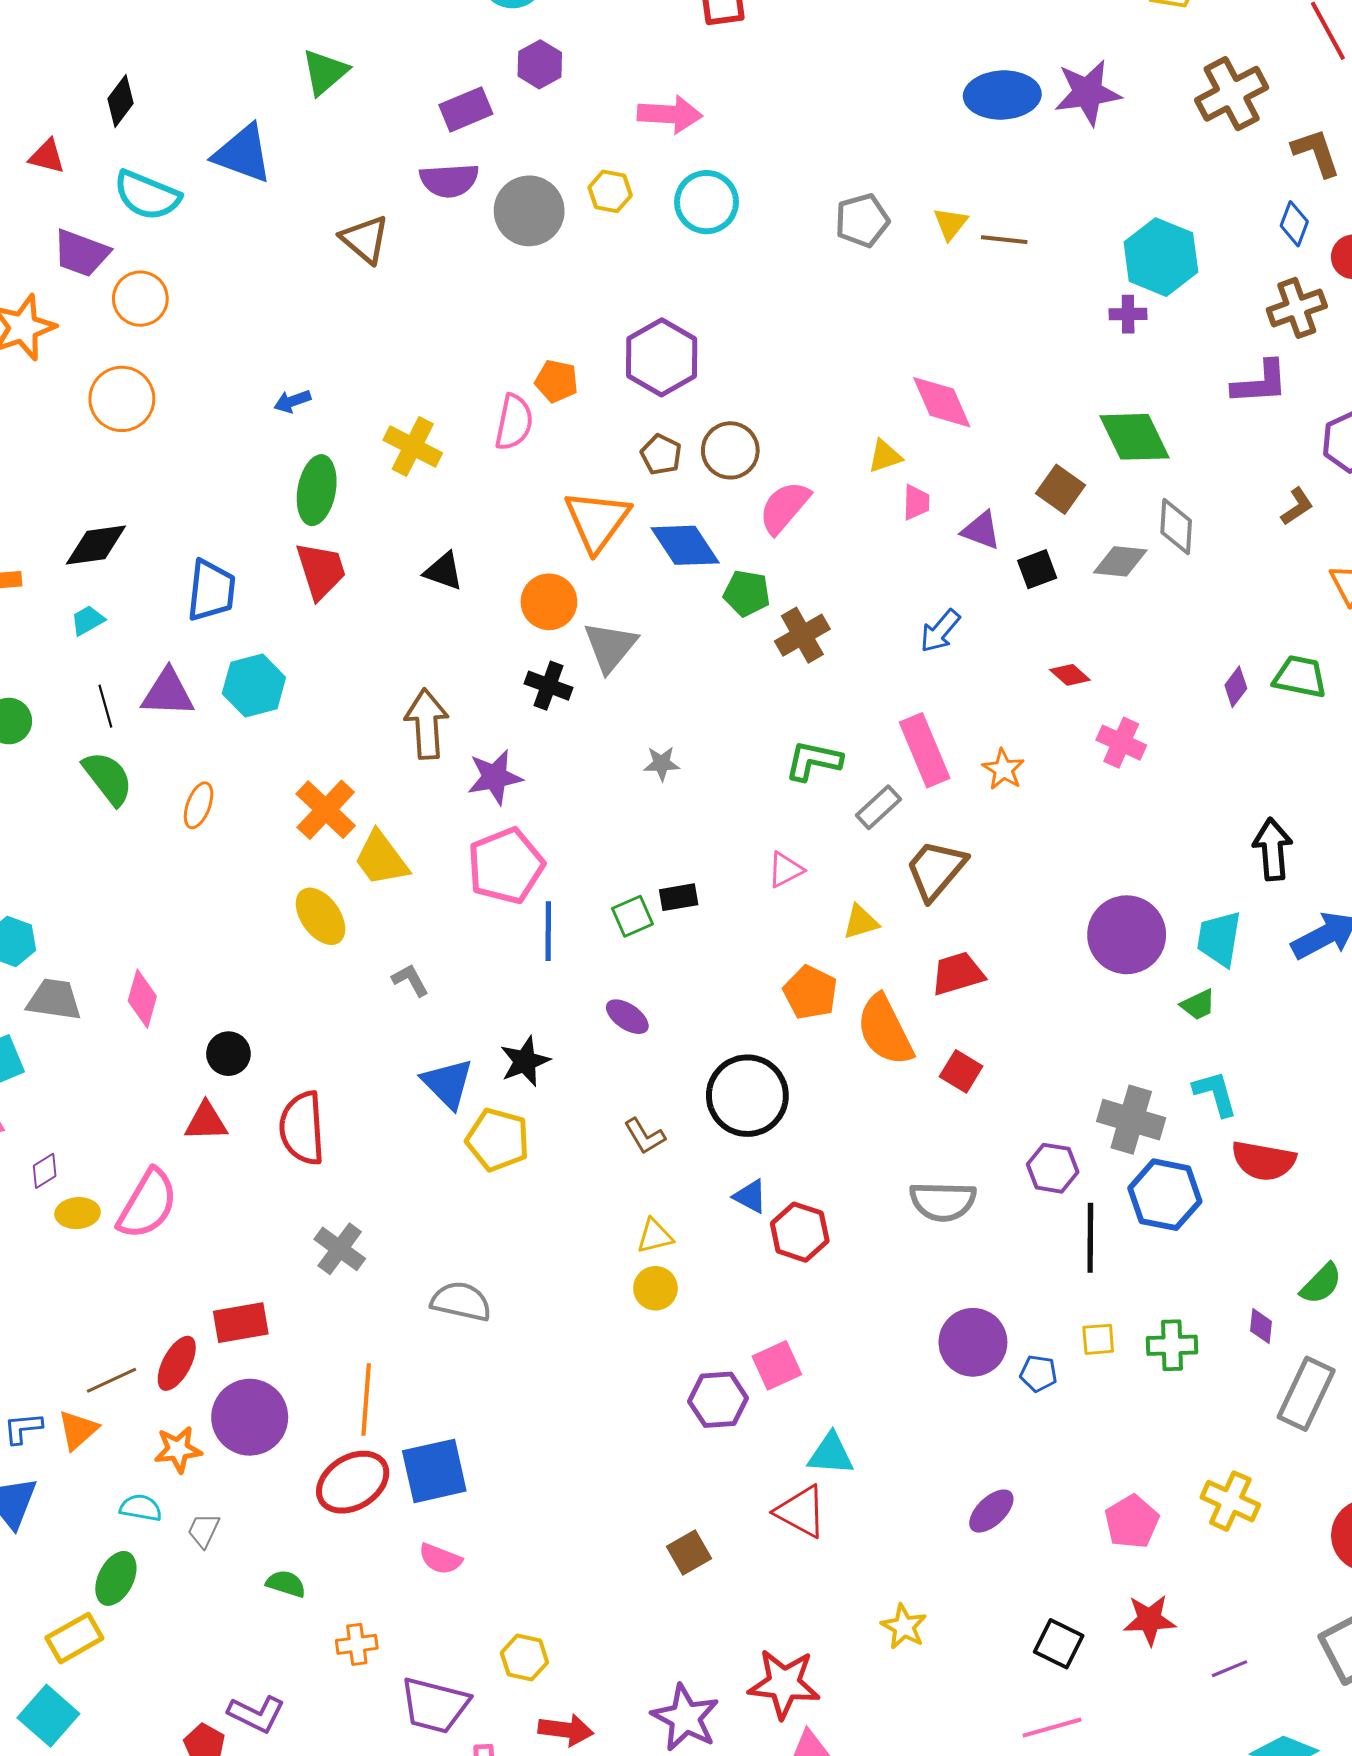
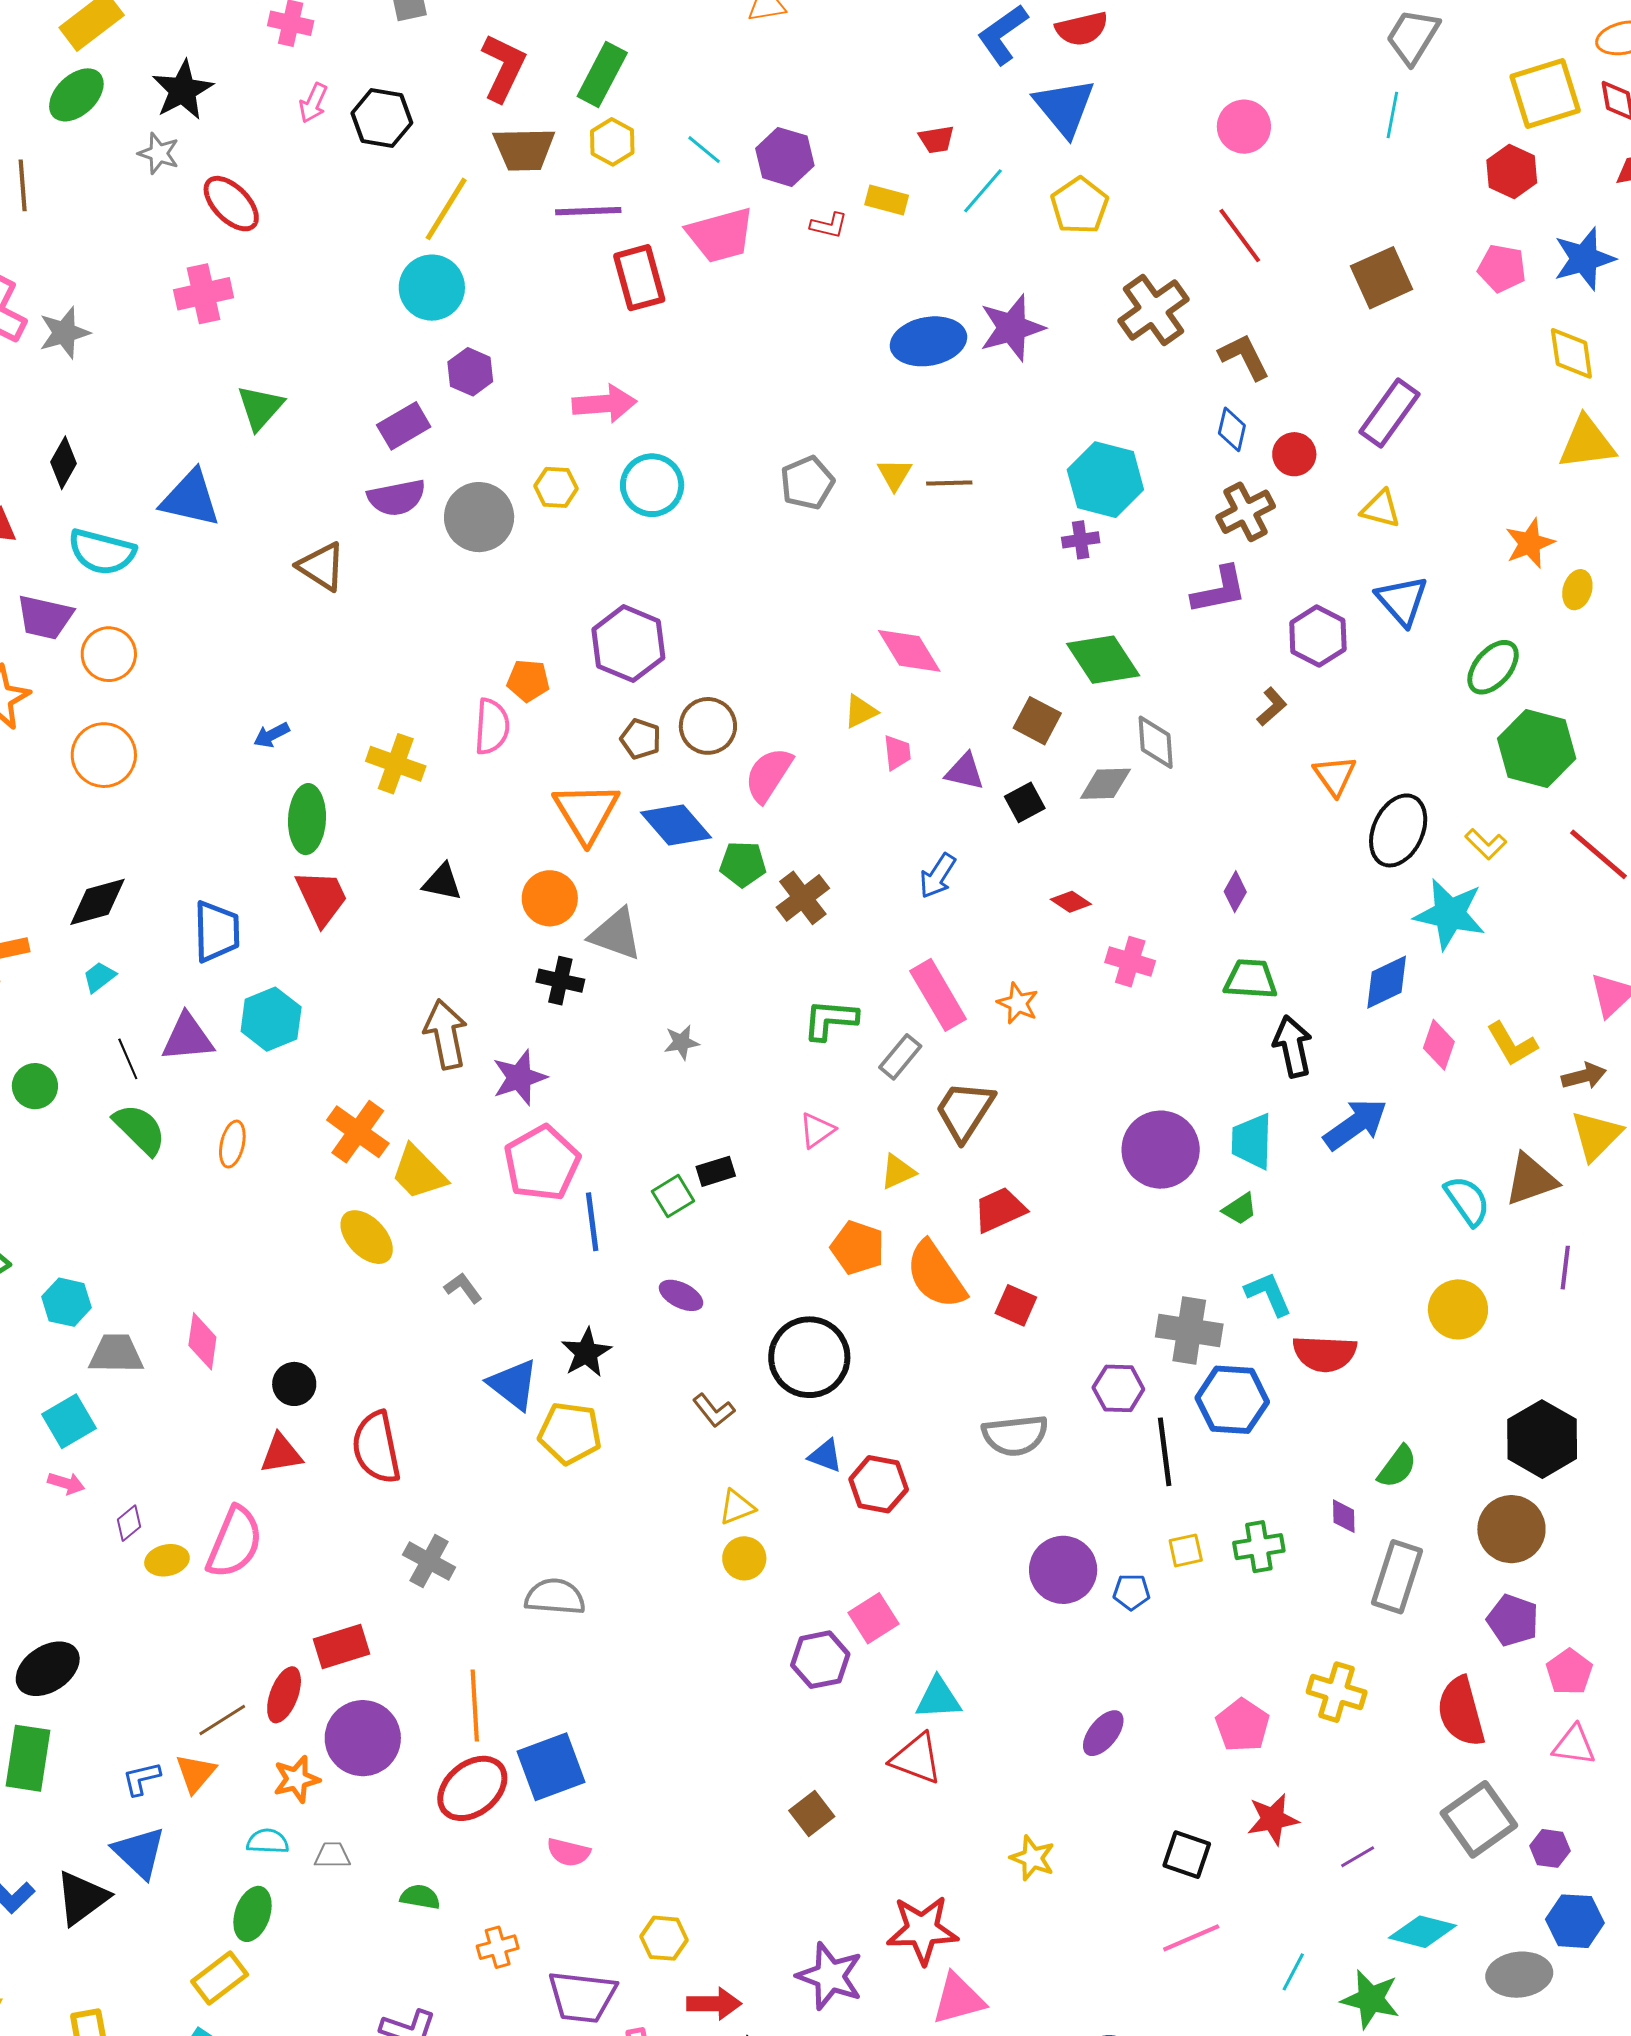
gray triangle: (610, 647) -> (616, 934), turned -42
green trapezoid: (1300, 677) -> (1251, 979), moved
gray trapezoid: (204, 1530) -> (332, 1855), turned 72

